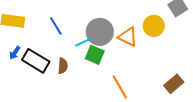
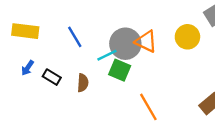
orange triangle: (128, 37) -> (146, 41), moved
black rectangle: (36, 61) -> (52, 77), size x0.6

